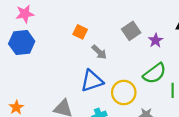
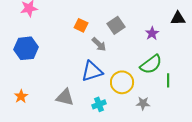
gray square: (131, 31) -> (116, 25), moved
blue hexagon: (22, 43) -> (26, 48), moved

